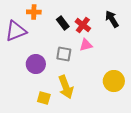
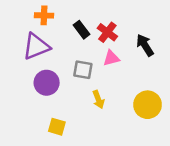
black arrow: (112, 19) -> (145, 45), moved
purple triangle: (16, 31) -> (36, 46), moved
yellow arrow: (66, 87) -> (98, 100), moved, size x0.6

